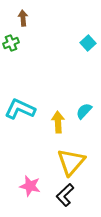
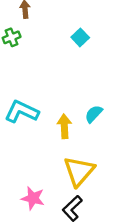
cyan square: (88, 43) -> (80, 37), moved

